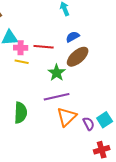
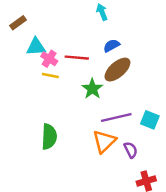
pink cross: (21, 48) -> (49, 59), turned 32
purple line: (57, 97) -> (116, 117), moved
cyan square: (105, 120) -> (150, 120), moved, turned -35

